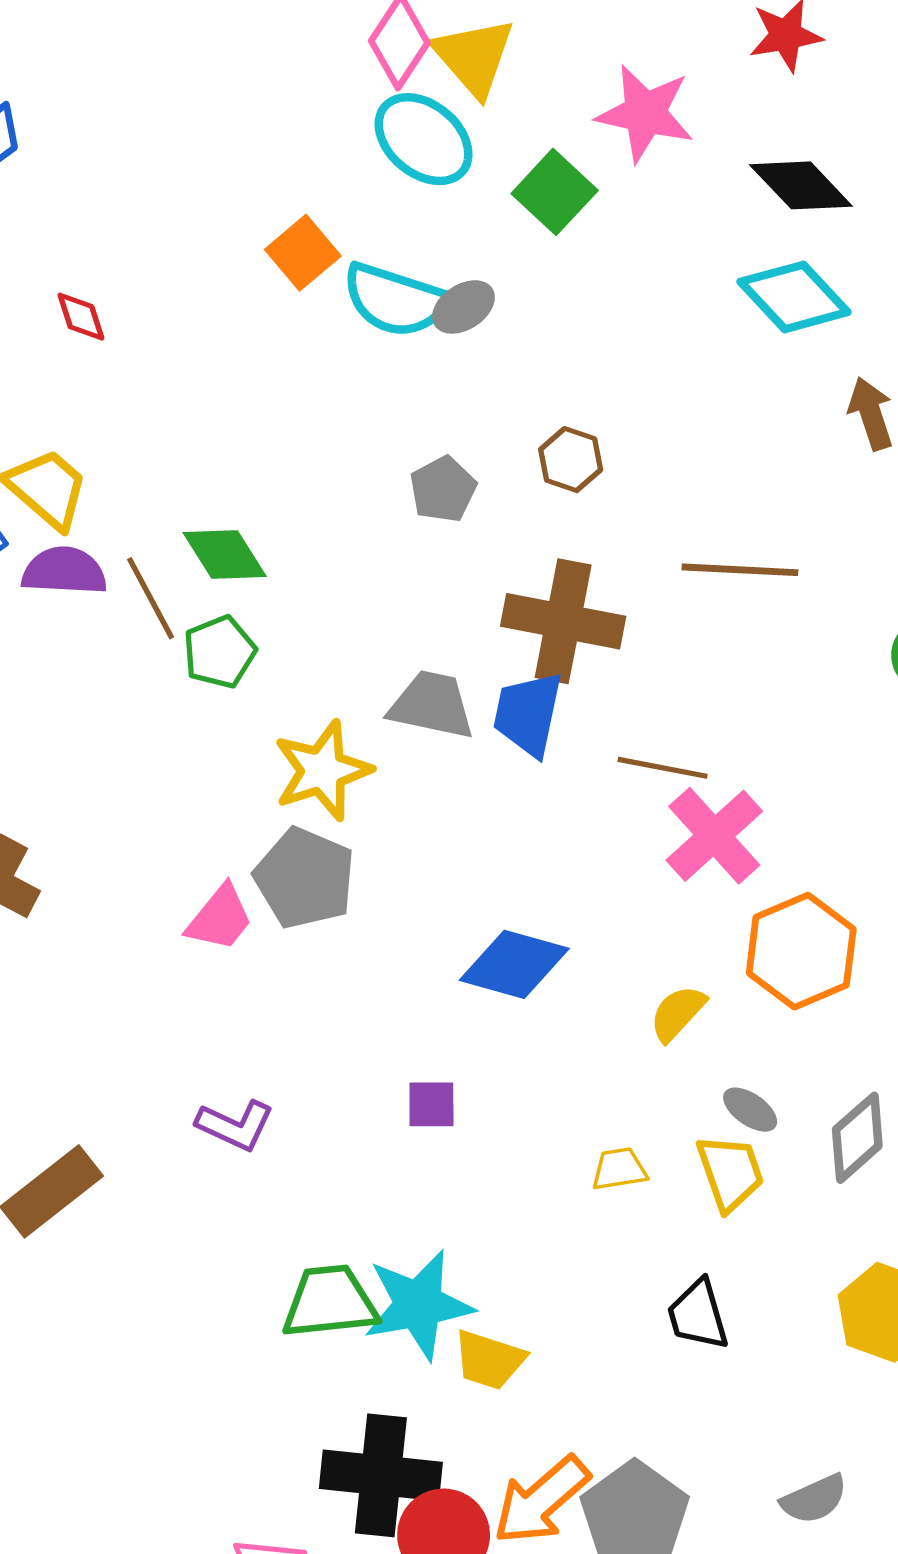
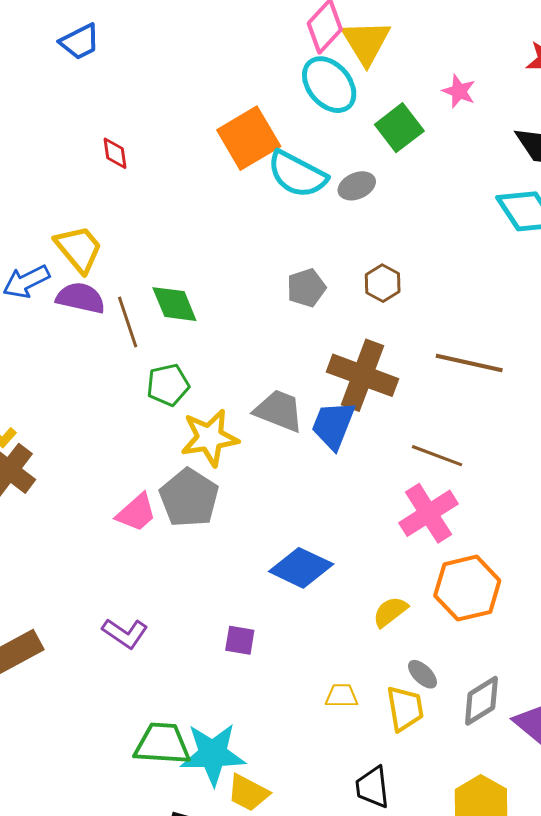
pink star: (645, 113) -> (459, 91), size x0.6
orange square: (303, 253) -> (249, 138), size x1.5
gray ellipse: (463, 307) -> (357, 186), moved
green pentagon: (220, 652) -> (168, 385), moved
brown line: (663, 768) -> (437, 456), moved

